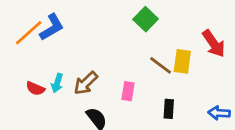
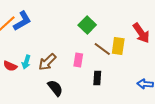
green square: (146, 19) -> (87, 25), moved
pink rectangle: (128, 91) -> (78, 60), moved
black rectangle: (169, 109) -> (97, 78), moved

